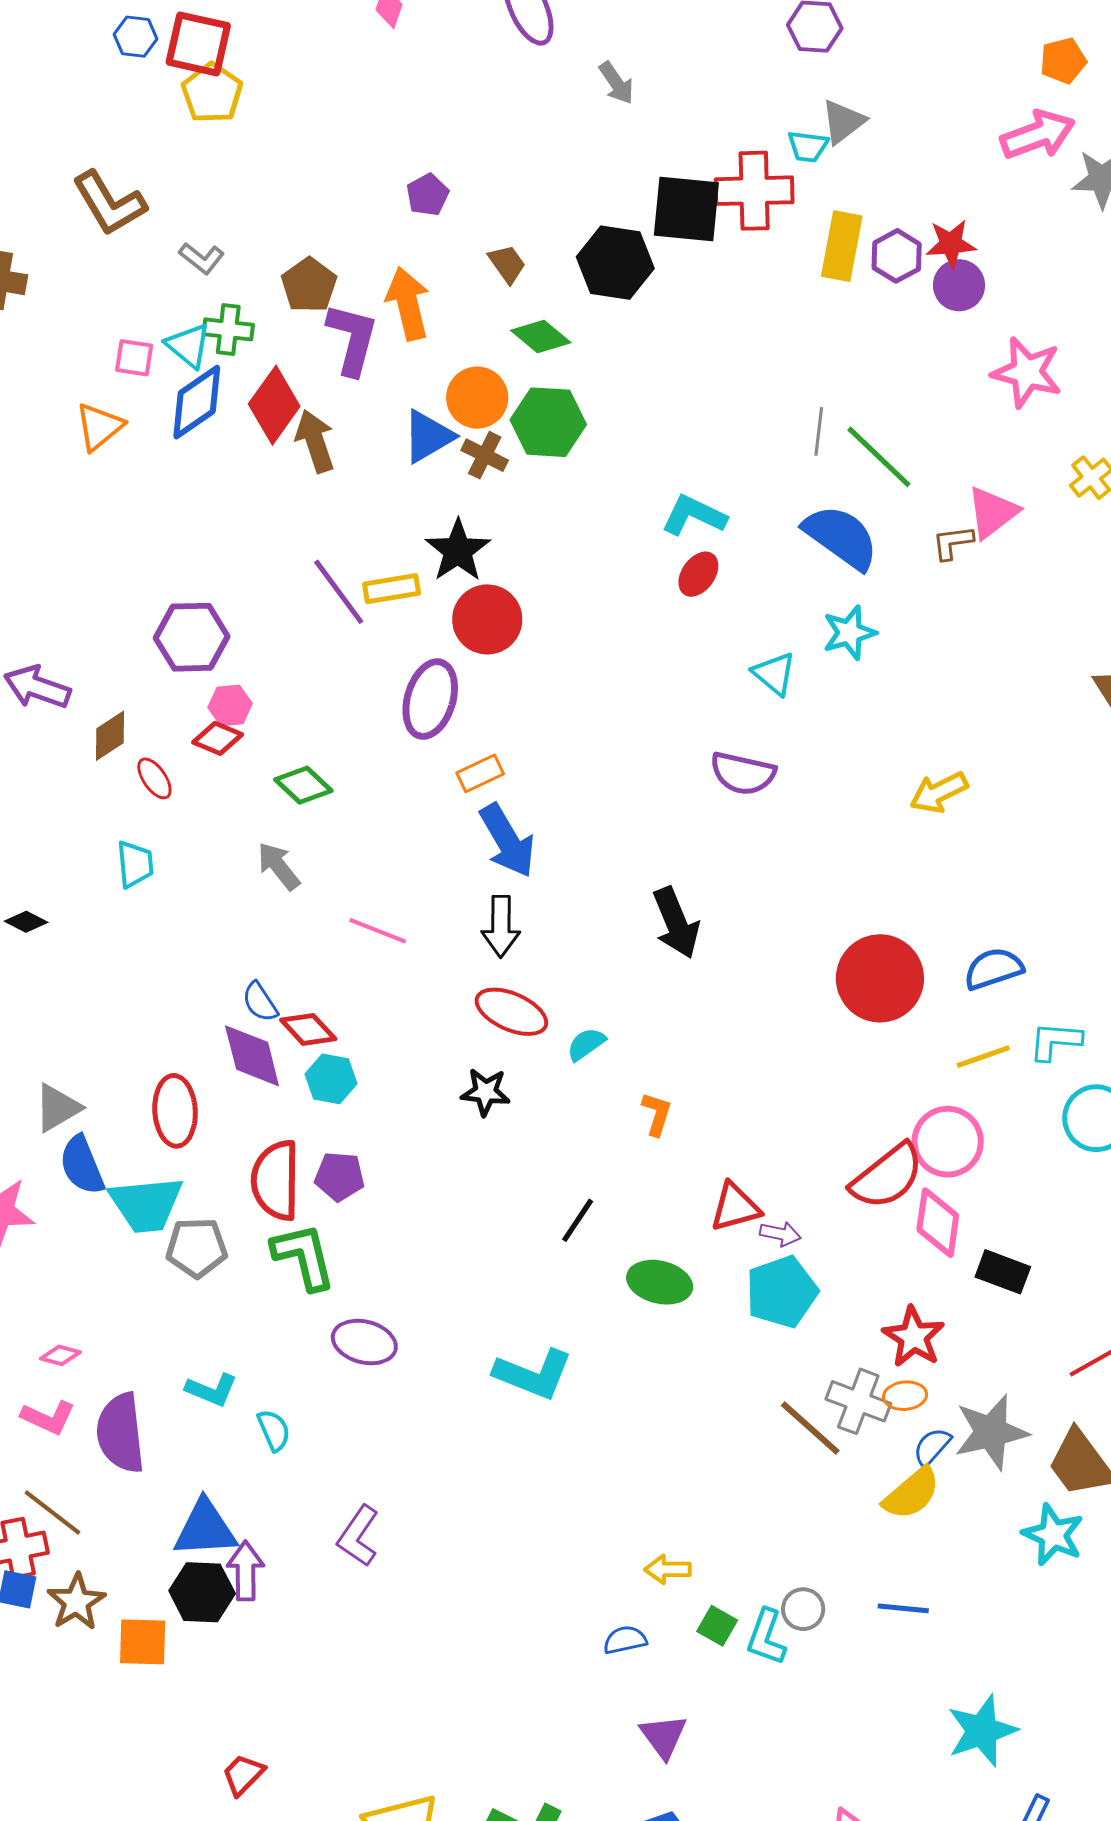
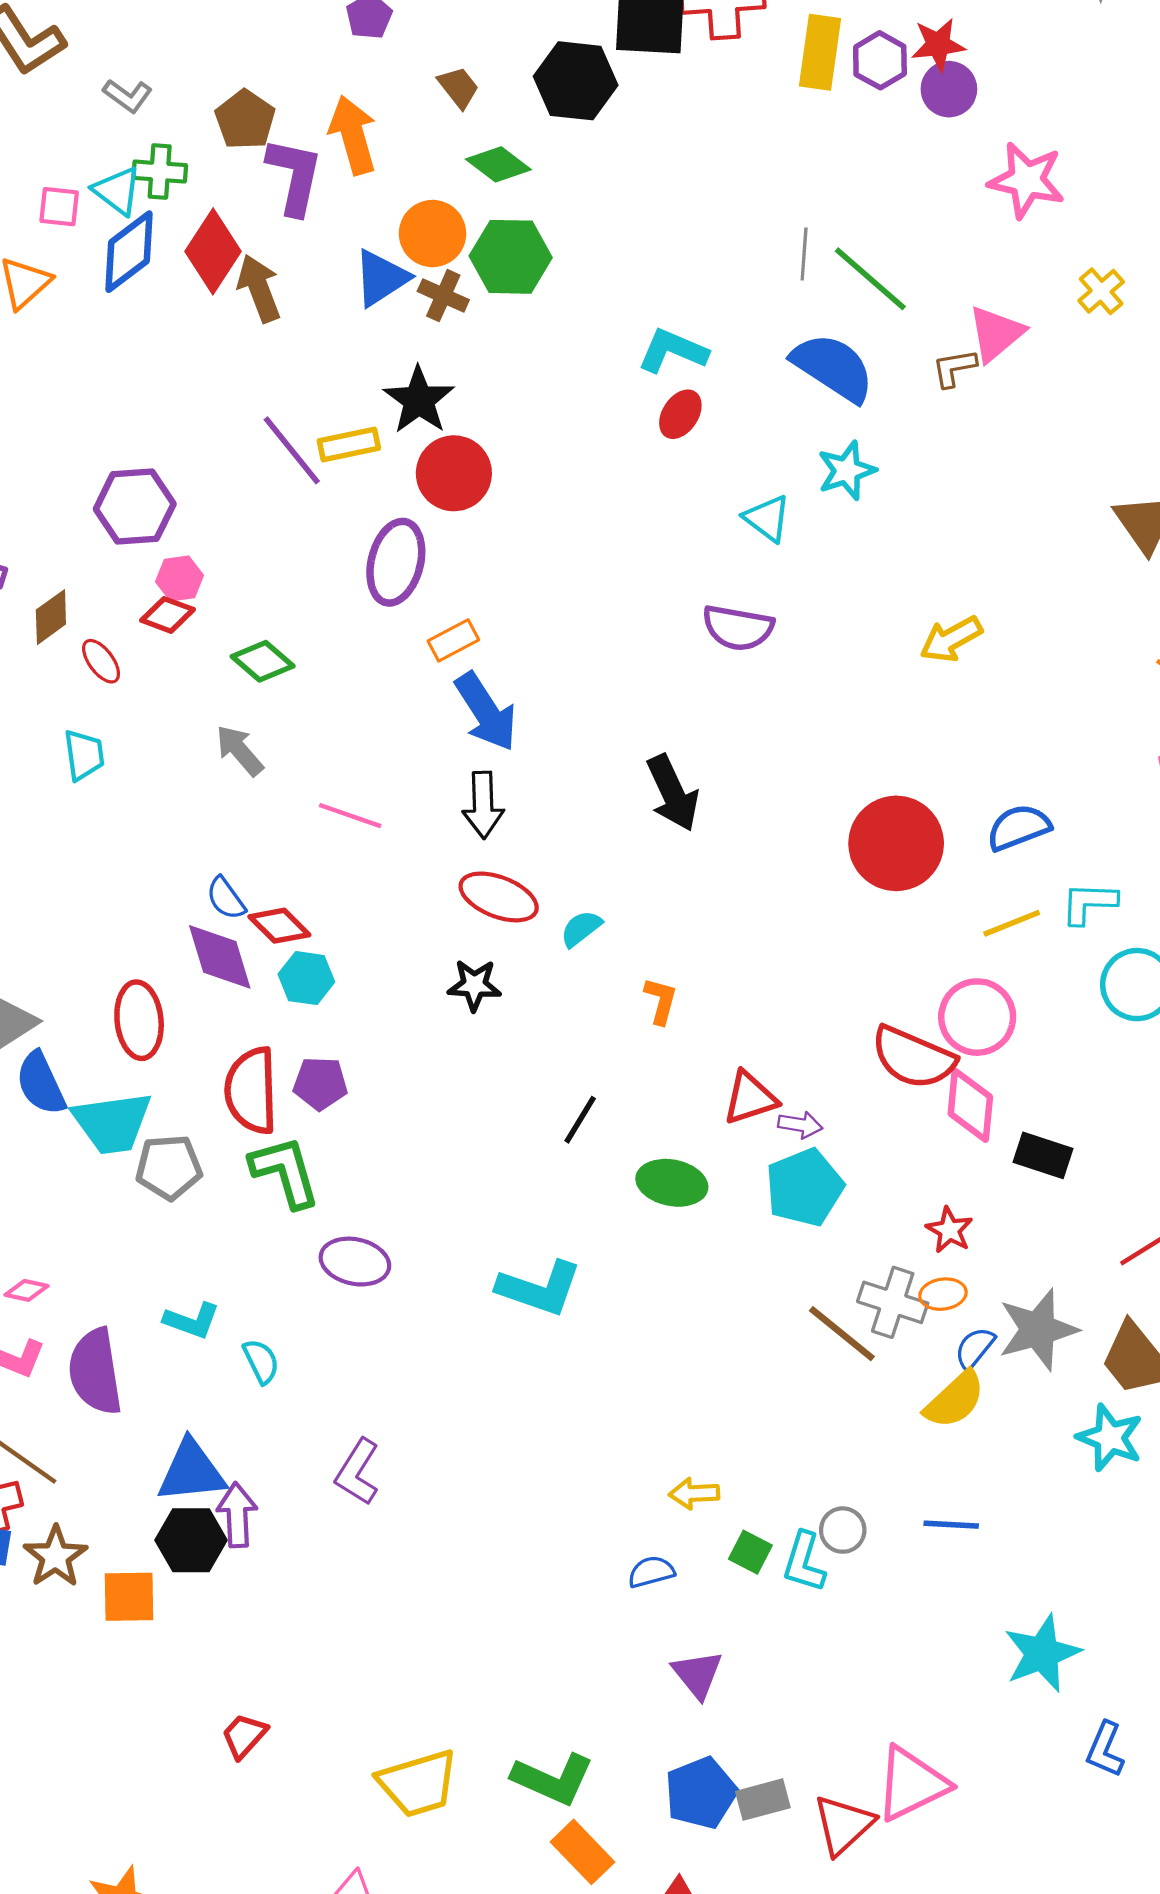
red semicircle: (887, 1176) -> (913, 1058), turned 64
red star: (914, 1337) -> (949, 1230), size x0.7

